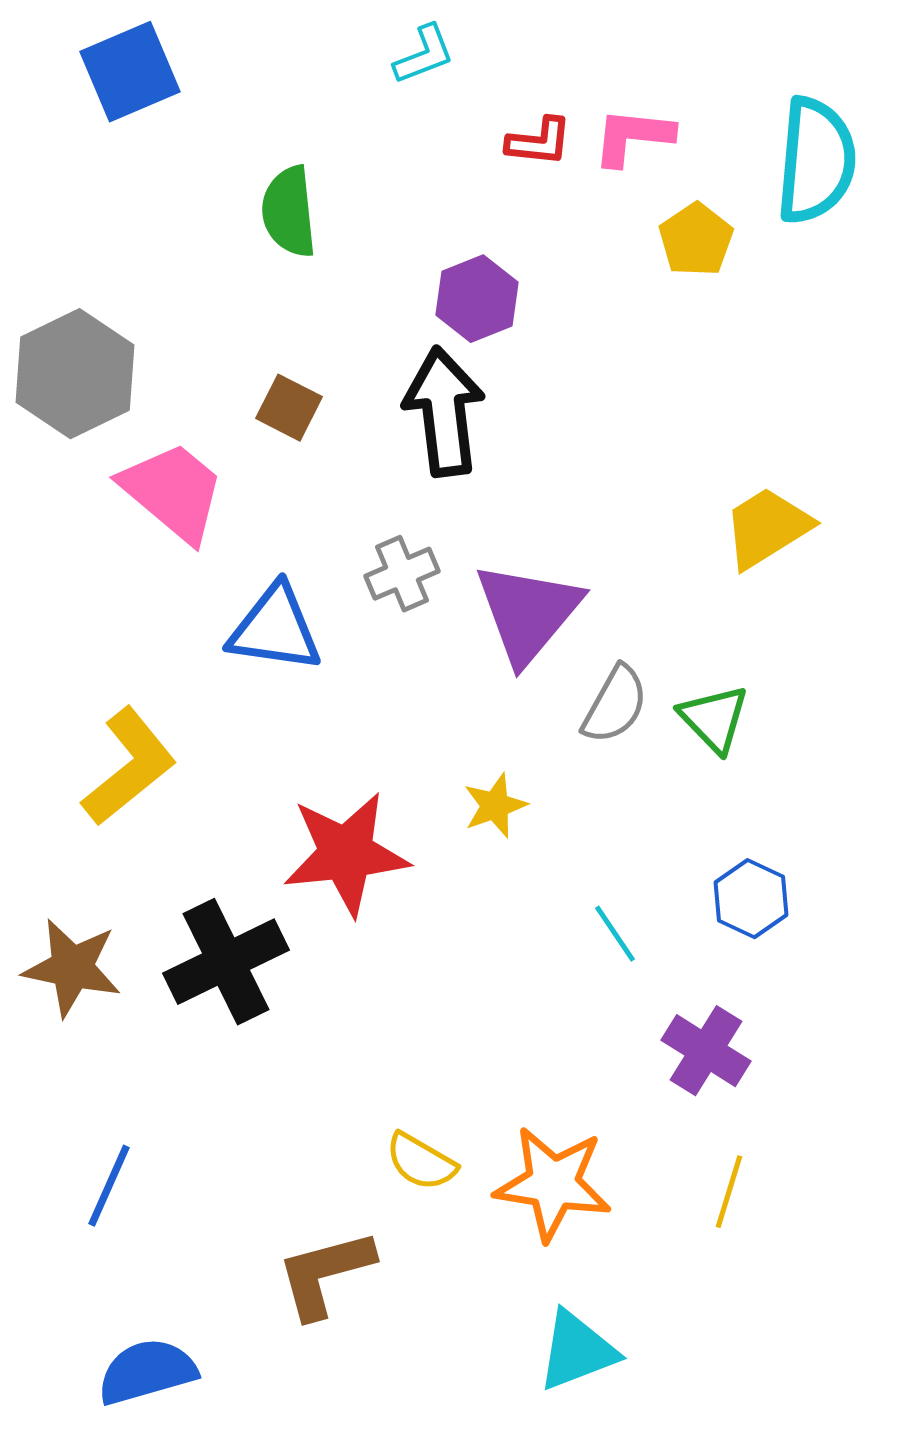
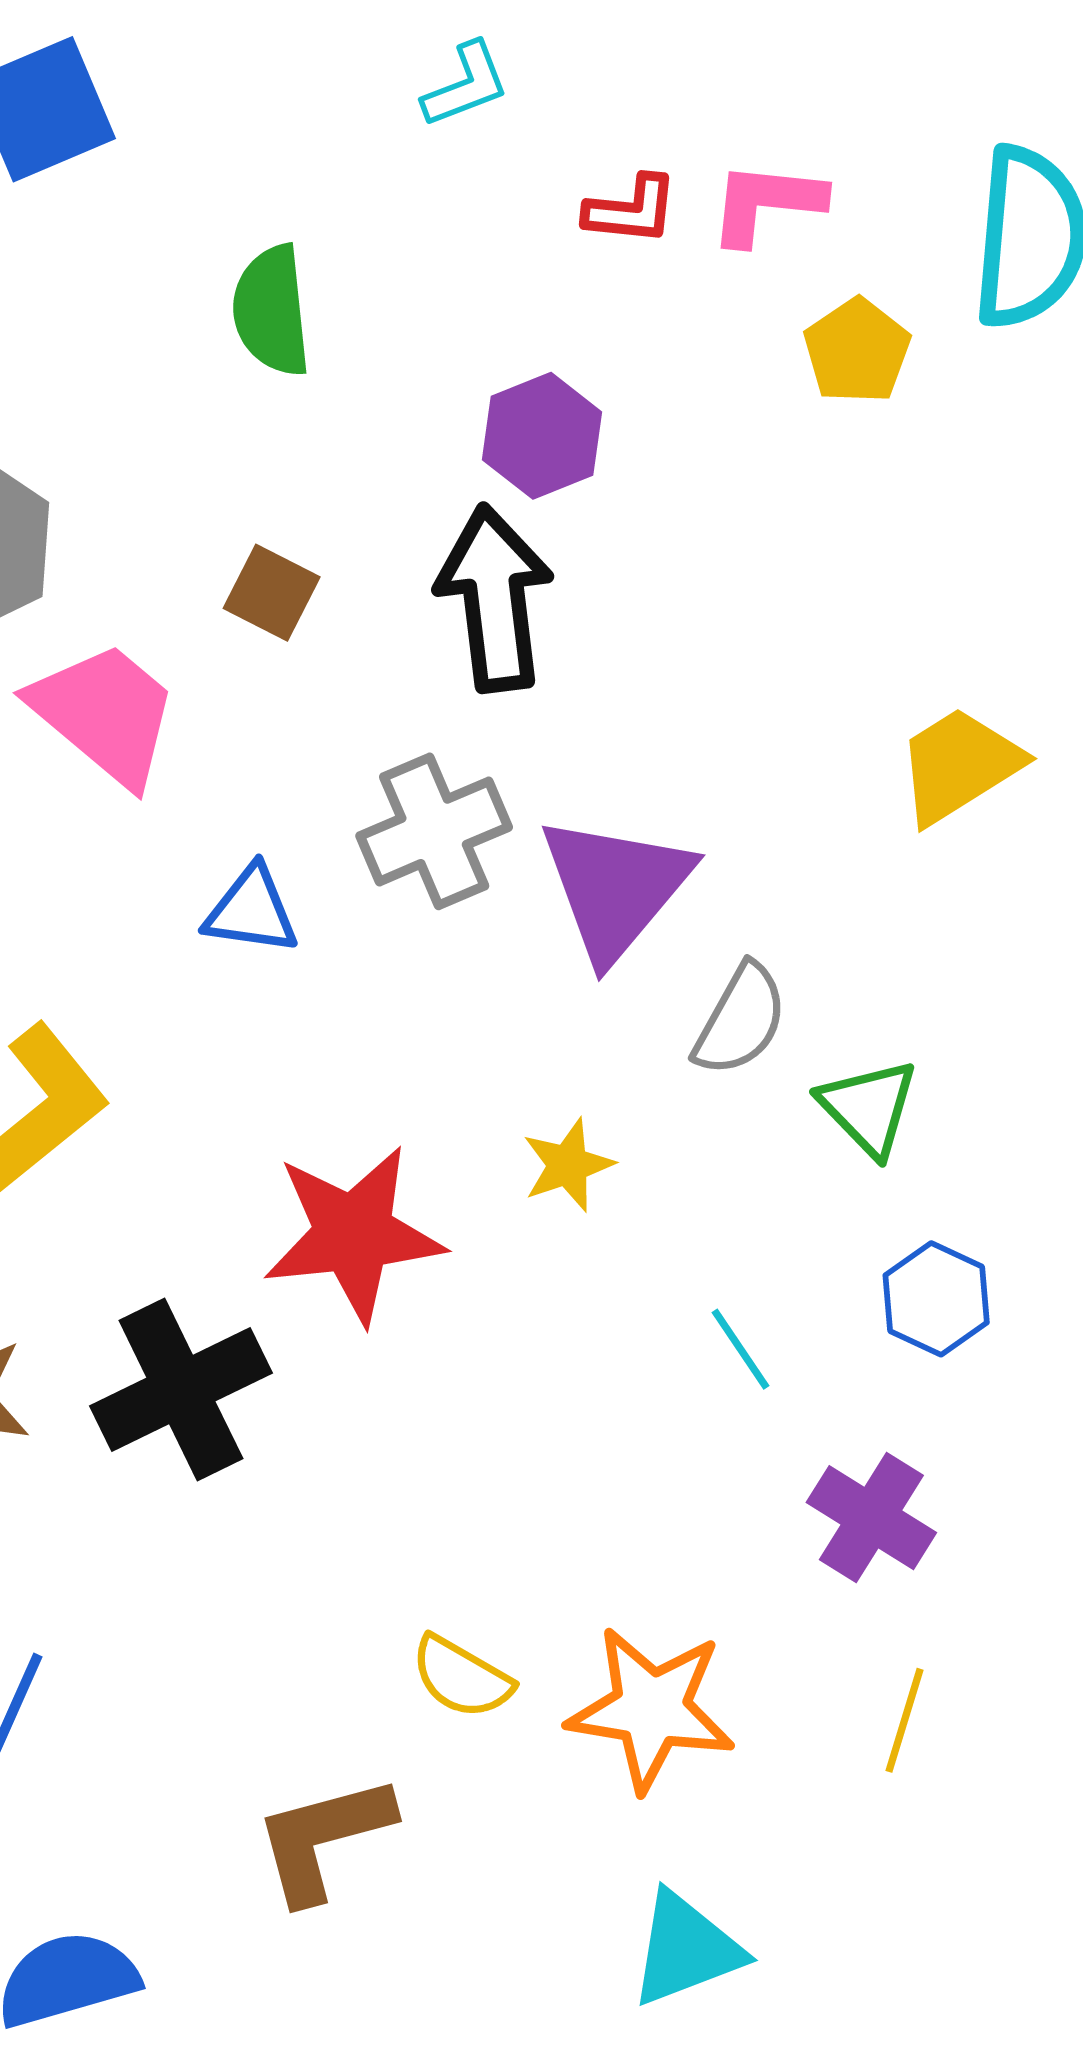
gray cross: (402, 574) -> (434, 831), size x1.4
blue triangle: (275, 629) -> (251, 911), size x0.7
green triangle: (714, 719) -> (869, 1108), moved

